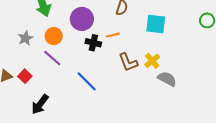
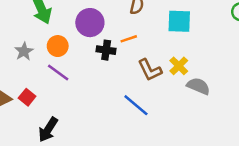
blue line: (87, 81) -> (136, 105), moved

